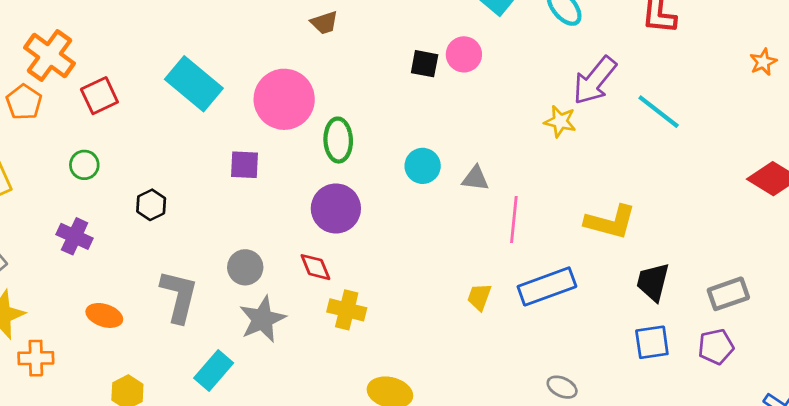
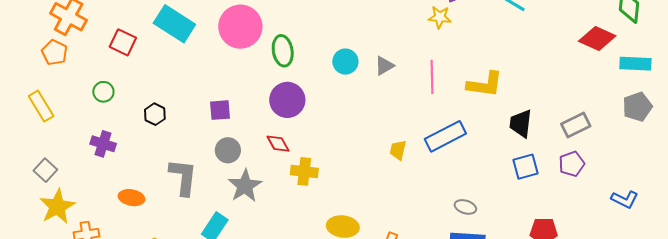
red square: (99, 96) -> (123, 42), moved, turned -32
purple square: (244, 165) -> (220, 110), moved
gray triangle: (475, 178) -> (384, 66), turned -30
pink line: (514, 220) -> (432, 77), moved

